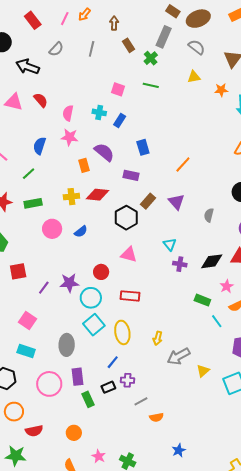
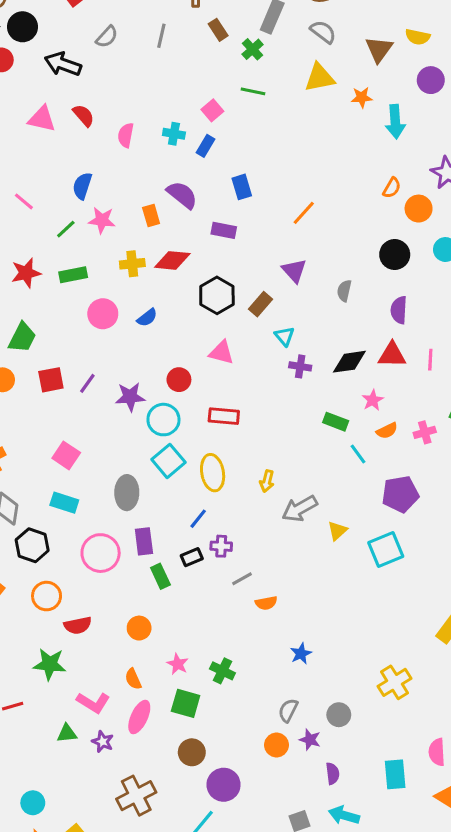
yellow triangle: (194, 77) -> (319, 78), size x1.5
pink square: (118, 89) -> (212, 110), moved, turned 32
pink star: (70, 137) -> (102, 220), moved
brown rectangle: (148, 201) -> (261, 304), moved
purple line: (44, 288) -> (87, 383), moved

